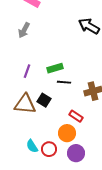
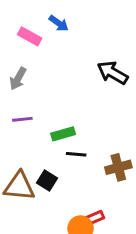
purple line: (27, 71) -> (22, 119), moved, turned 64
red rectangle: (76, 116) -> (94, 218), moved, turned -56

